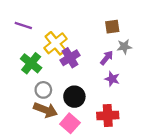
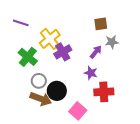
purple star: (112, 79) -> (91, 73), moved
black circle: (74, 97) -> (57, 91), moved
red cross: (108, 116) -> (104, 92), moved
pink square: (70, 123) -> (78, 111), moved

